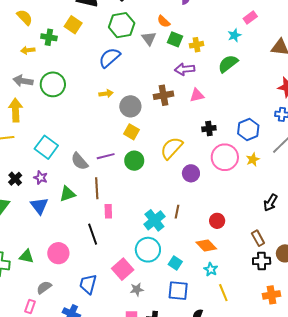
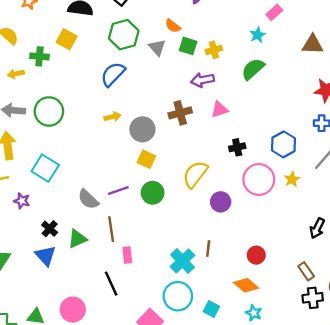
cyan square: (46, 147) -> (45, 168), moved
purple star: (41, 178) -> (22, 201), moved
black cross: (15, 179) -> (50, 229), moved

